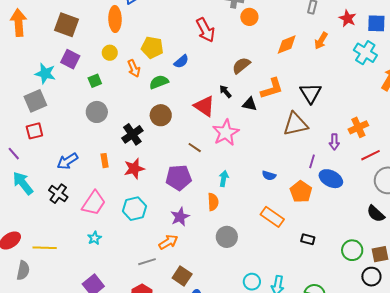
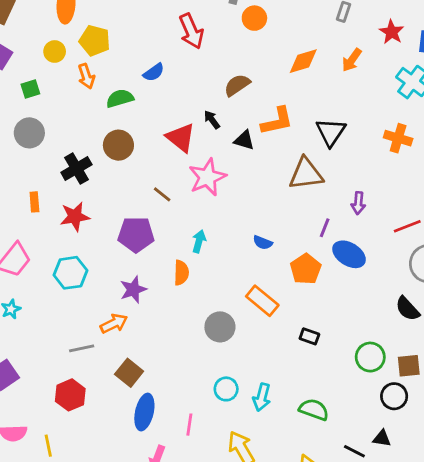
yellow pentagon: (152, 48) -> (95, 41), moved
orange cross: (358, 127) -> (398, 138), moved, turned 36
gray circle: (227, 237) -> (220, 327), moved

